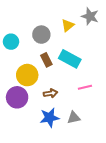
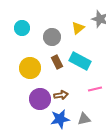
cyan circle: (11, 42) -> (22, 28), moved
yellow circle: (27, 75) -> (30, 68), moved
purple circle: (17, 97) -> (40, 99), moved

